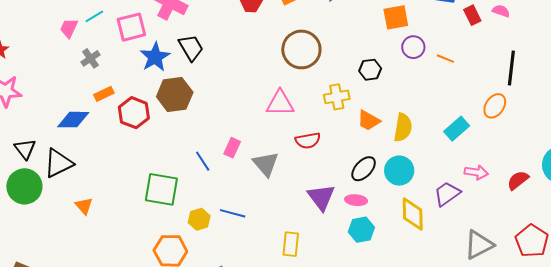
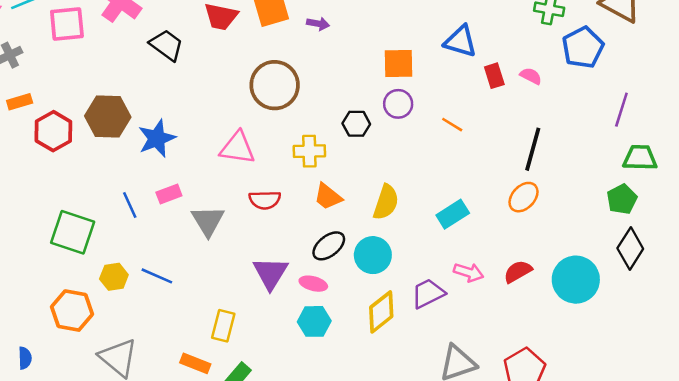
purple circle: (413, 47) -> (398, 104), moved
black trapezoid: (191, 48) -> (166, 45), moved, turned -32
blue star: (155, 57) -> (157, 138), moved
orange ellipse: (495, 106) -> (524, 197), moved
orange trapezoid: (369, 120) -> (328, 197), moved
pink rectangle: (232, 148) -> (169, 194), turned 36
red semicircle: (518, 180) -> (518, 271), moved
yellow diamond: (413, 214) -> (381, 312), turned 44

